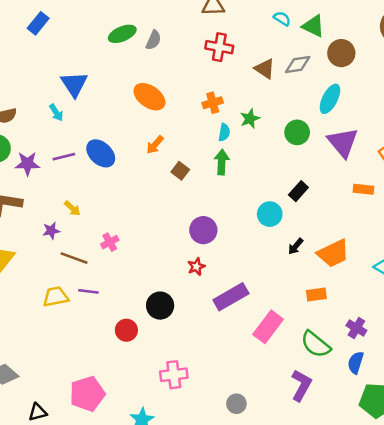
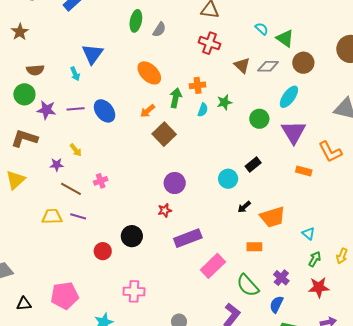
green ellipse: (122, 34) -> (136, 21), turned -65
green arrow: (222, 162) -> (176, 98), moved
brown square: (180, 171) -> (164, 134), size x1.6

